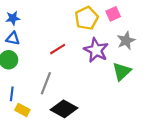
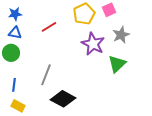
red line: (58, 49) -> (49, 27), moved
yellow rectangle: (22, 110) -> (18, 106), moved

